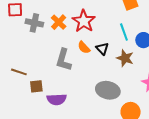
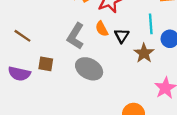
brown square: (36, 86) -> (46, 64), moved
gray ellipse: (108, 90) -> (89, 69), moved
purple semicircle: (57, 99) -> (19, 74), moved

